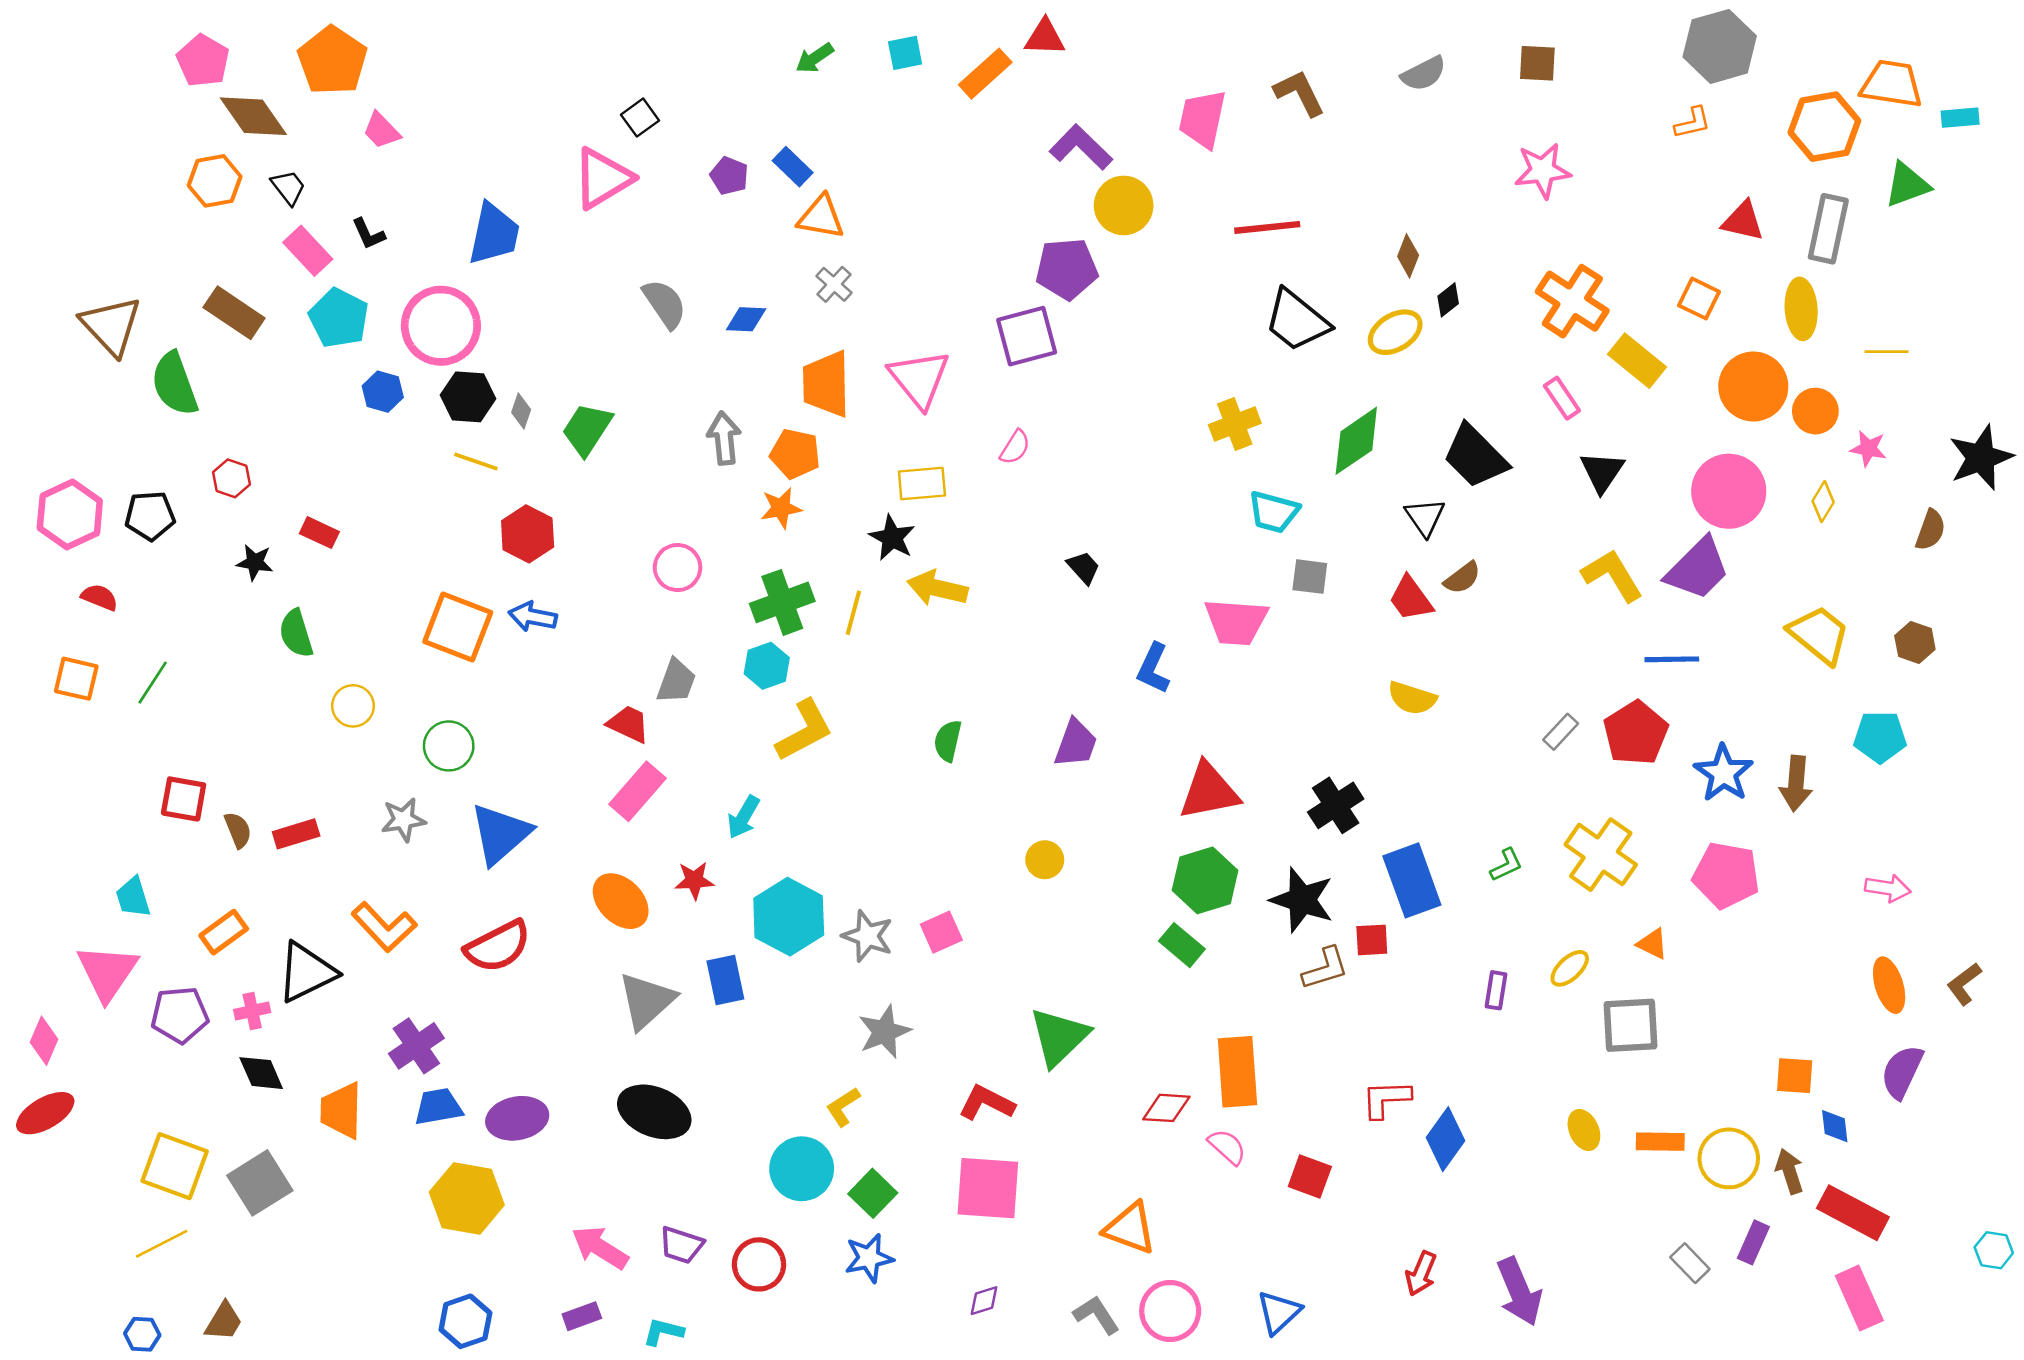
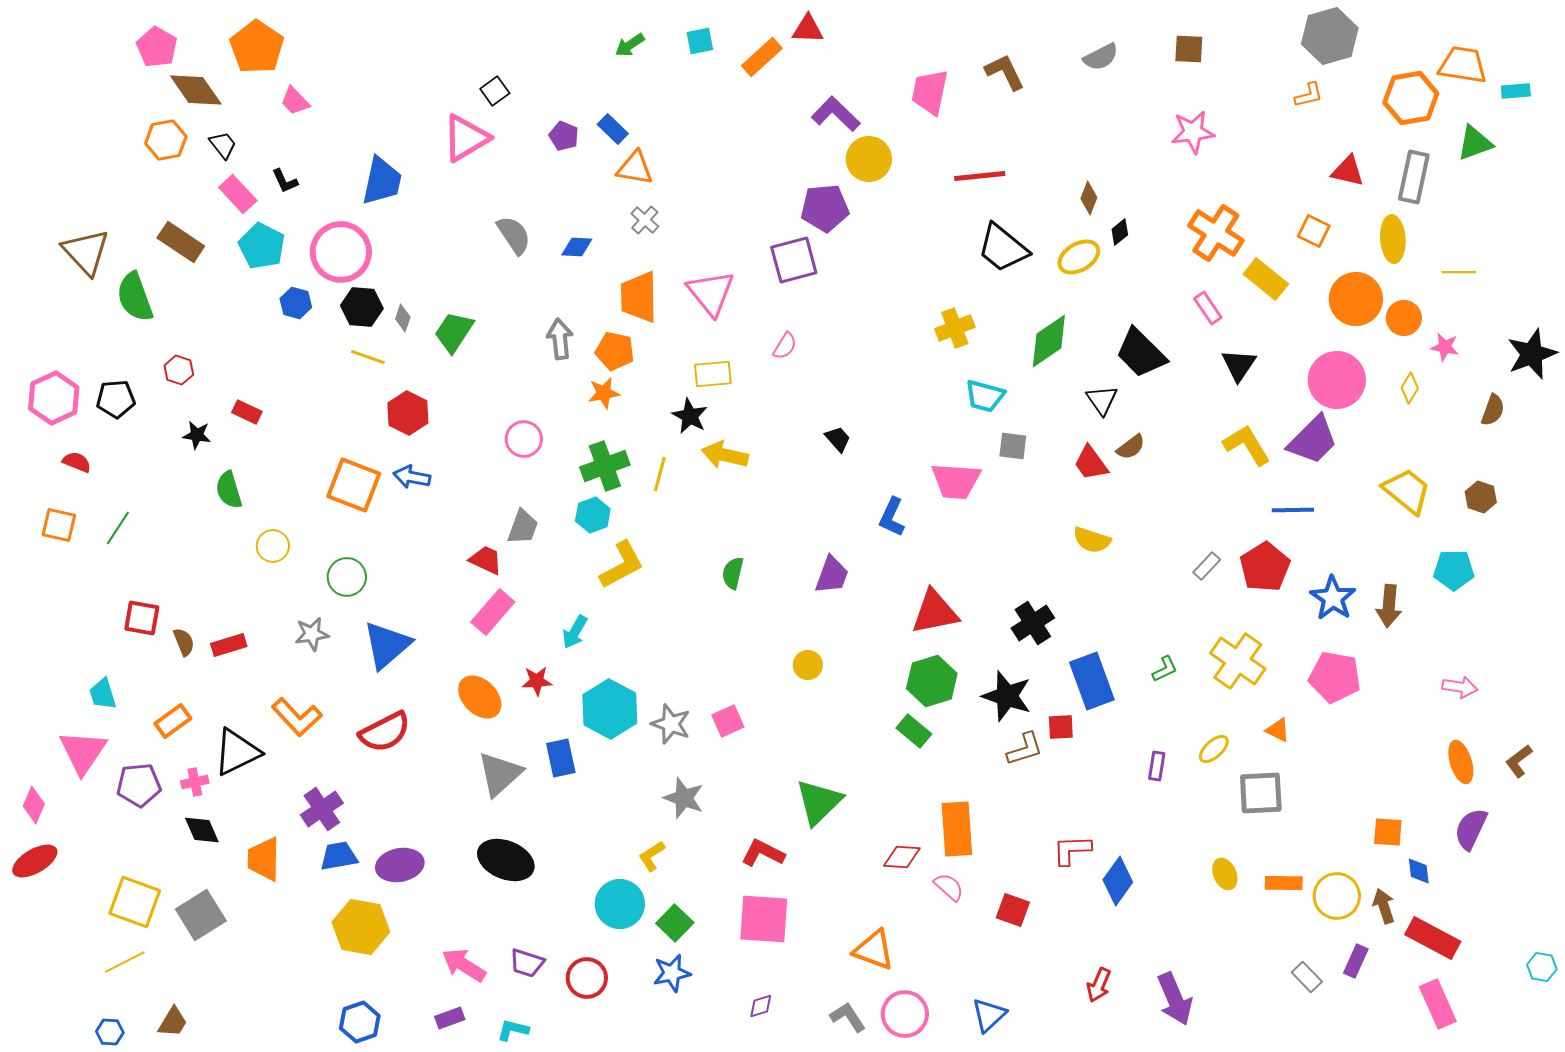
gray star: (884, 1032) -> (684, 798), turned -30

